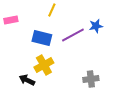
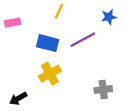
blue star: (96, 26) -> (109, 17), moved
black arrow: (27, 80) -> (18, 99), moved, turned -56

